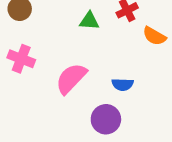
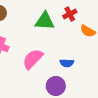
green triangle: (89, 21) -> (45, 21), size x1.5

